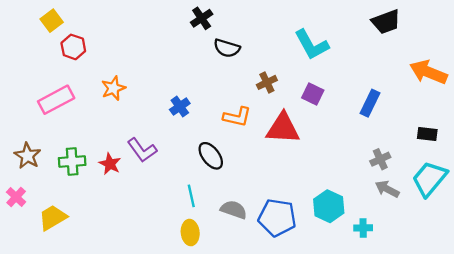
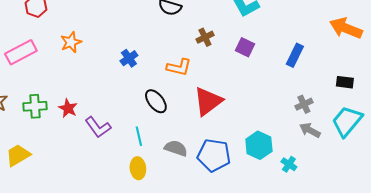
red triangle: (283, 128) -> (208, 101), moved, turned -40
purple L-shape: (142, 150) -> (98, 127), moved
cyan cross: (363, 228) -> (289, 164), turned 35

